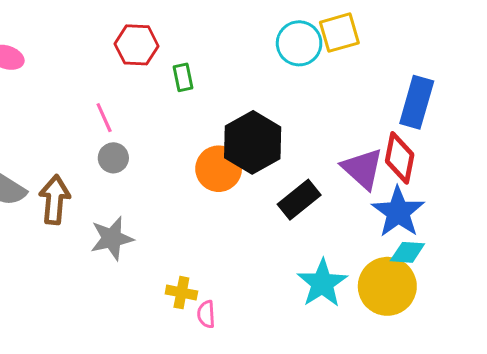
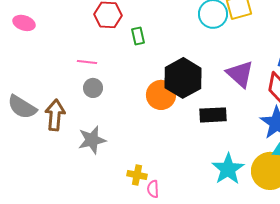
pink line: (104, 118) -> (87, 62), turned -60
purple triangle: (363, 169) -> (240, 74), moved
black rectangle: (299, 200) -> (213, 115), turned 36

